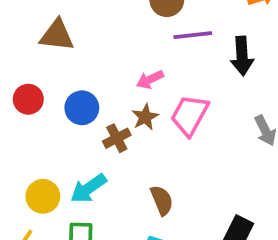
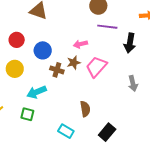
brown cross: (117, 138) -> (57, 70), turned 32
yellow circle: (43, 196) -> (15, 69), moved
brown semicircle: (162, 200) -> (85, 109), moved

